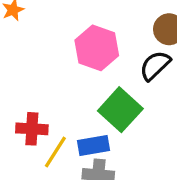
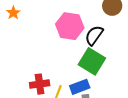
black semicircle: (155, 66) -> (94, 35), moved

